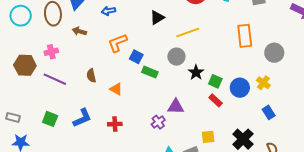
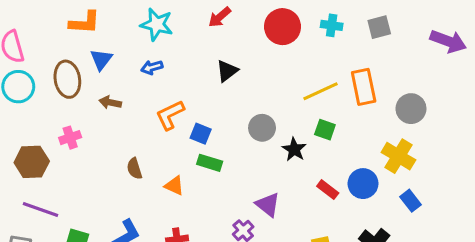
yellow line: (188, 32) -> (321, 91), moved
green rectangle: (150, 72) -> (210, 163), moved
purple line: (55, 79) -> (41, 209), moved
green square: (215, 81) -> (325, 130), moved
yellow cross: (263, 83) -> (398, 156), size x1.5
blue circle: (240, 88) -> (363, 184), moved
purple triangle: (176, 107) -> (268, 205), turned 42

